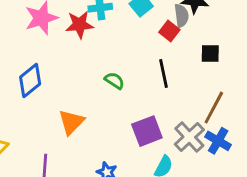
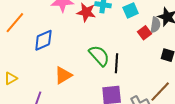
black line: (163, 73) -> (117, 63), moved
green semicircle: (114, 81) -> (99, 56), size x1.6

